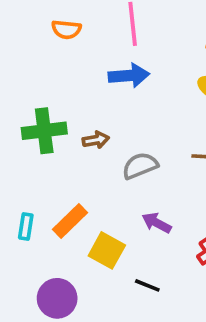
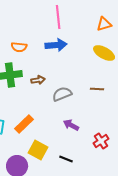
orange semicircle: (66, 29) -> (19, 47), moved
yellow square: (107, 250) -> (38, 150), moved

